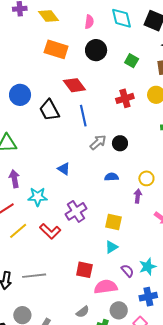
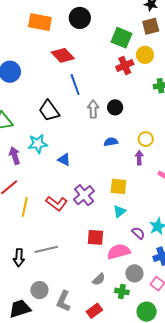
green square: (132, 61) -> (122, 38), moved, size x1.5
red cross: (125, 98) -> (125, 65), moved
black trapezoid: (49, 110) -> (49, 111), moved
gray arrow: (98, 142) -> (93, 109), turned -42
blue triangle: (64, 169) -> (64, 160), moved
cyan star: (38, 197) -> (38, 144), moved
purple cross: (76, 211) -> (84, 195), moved
yellow line: (18, 231) -> (25, 207), turned -30

